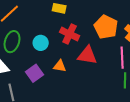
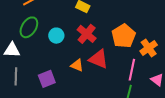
orange triangle: (60, 66) -> (77, 65), moved
purple square: (35, 73) -> (47, 79), moved

